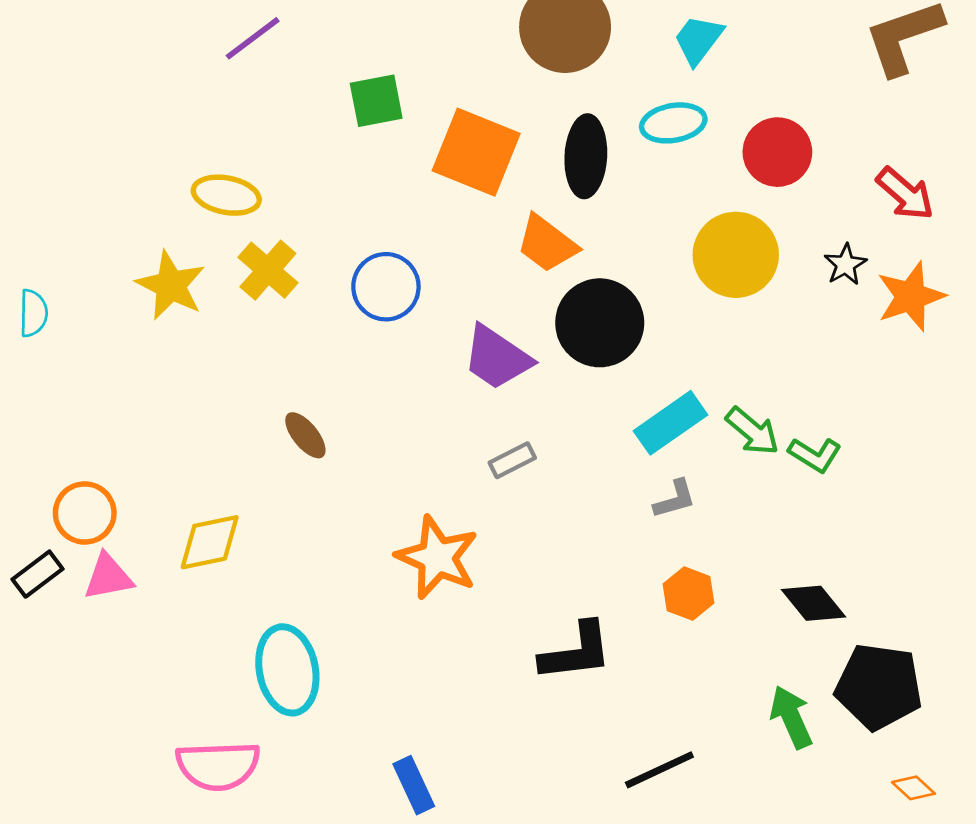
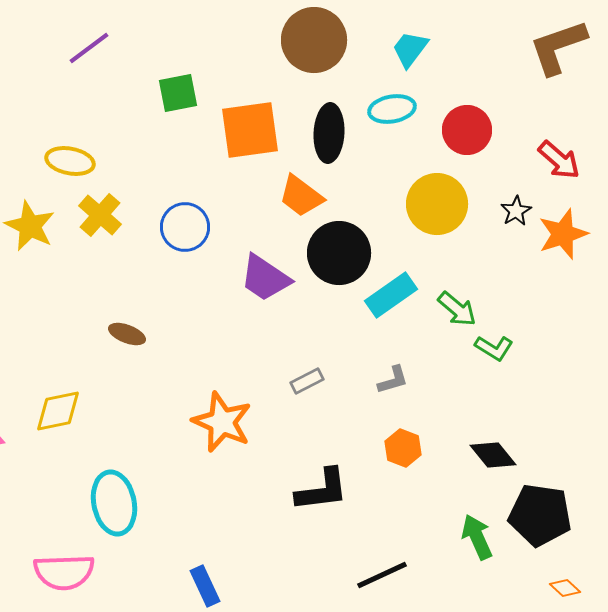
orange square: (476, 152) -> (250, 130), turned -30
cyan rectangle: (671, 423) -> (391, 295), moved
green arrow: (752, 431) -> (457, 309), moved
brown ellipse: (305, 435) -> (127, 334), turned -30
gray rectangle: (512, 460) -> (307, 381), moved

